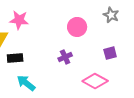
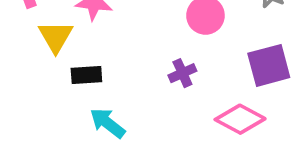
purple square: (110, 53) -> (269, 65), size x1.6

